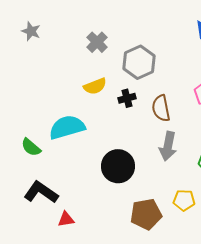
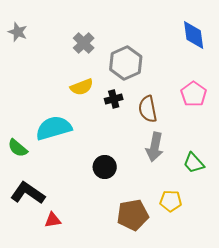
black circle: (118, 166) -> (105, 167), size x0.7

